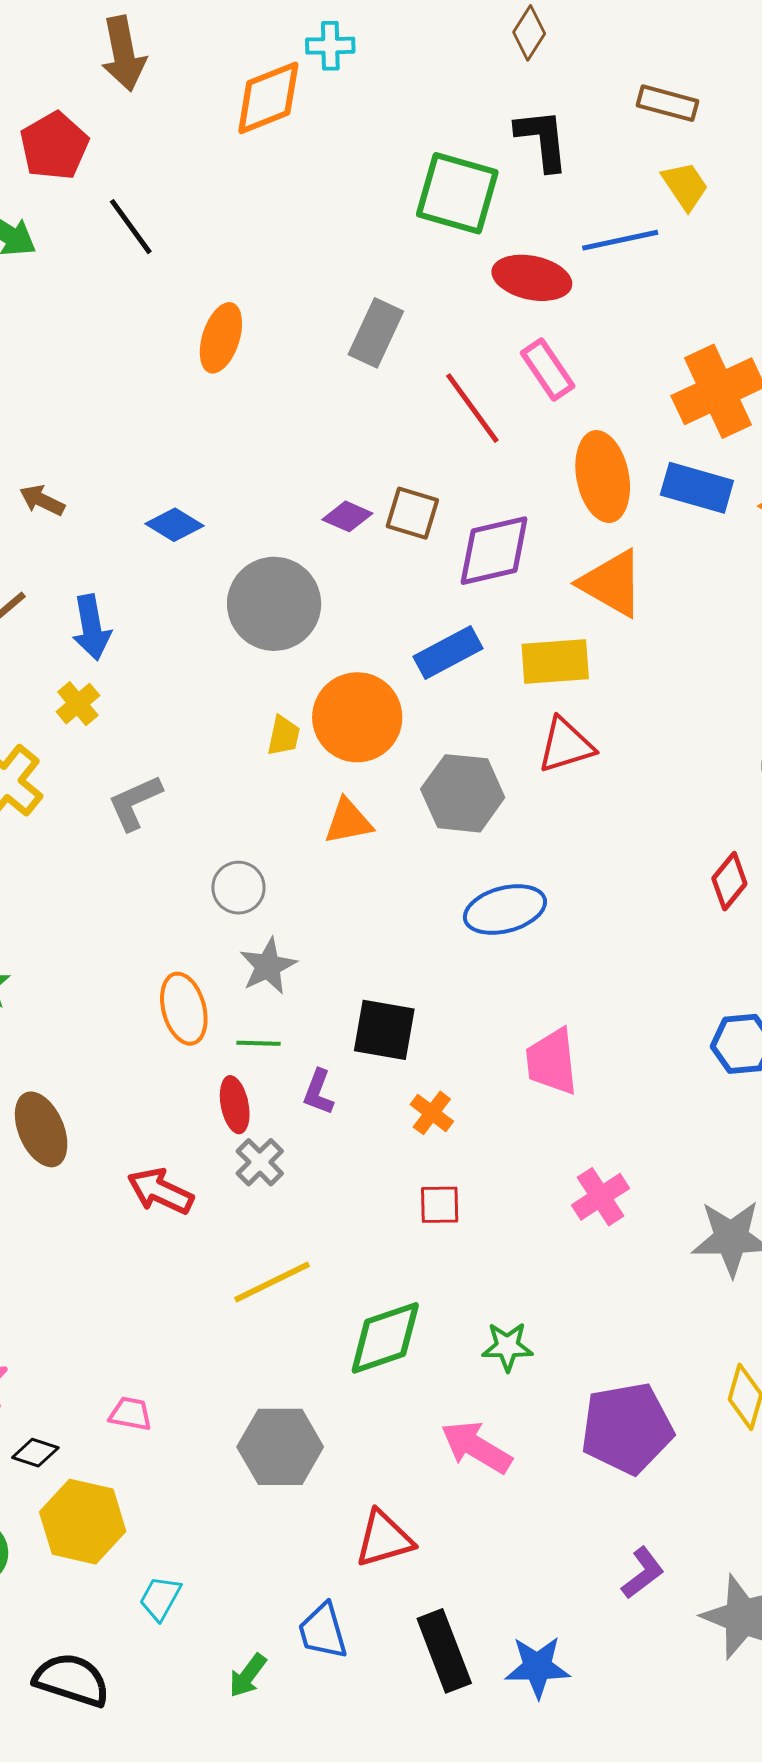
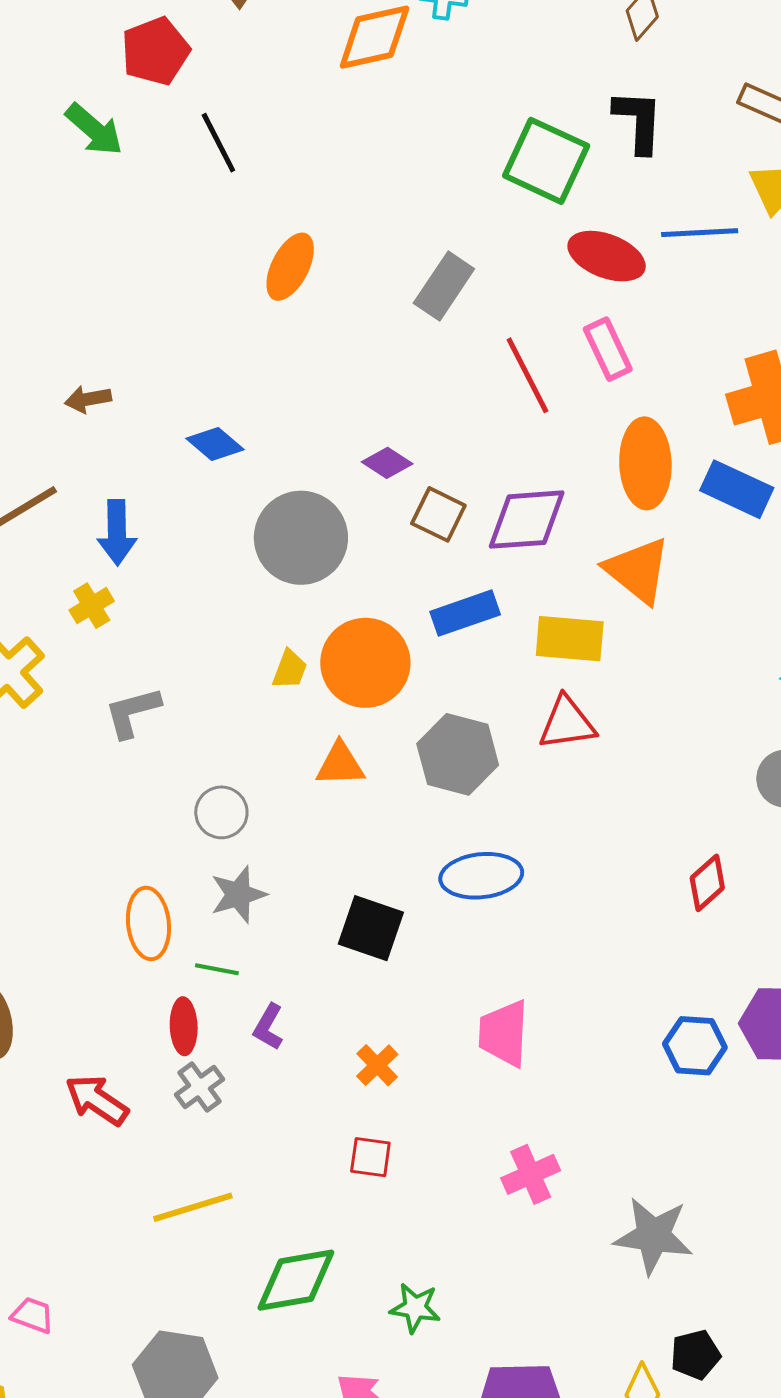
brown arrow: (42, 500) -> (88, 399), turned -45
brown square: (412, 513) -> (438, 514), moved
black square: (384, 1030) -> (371, 928), moved

